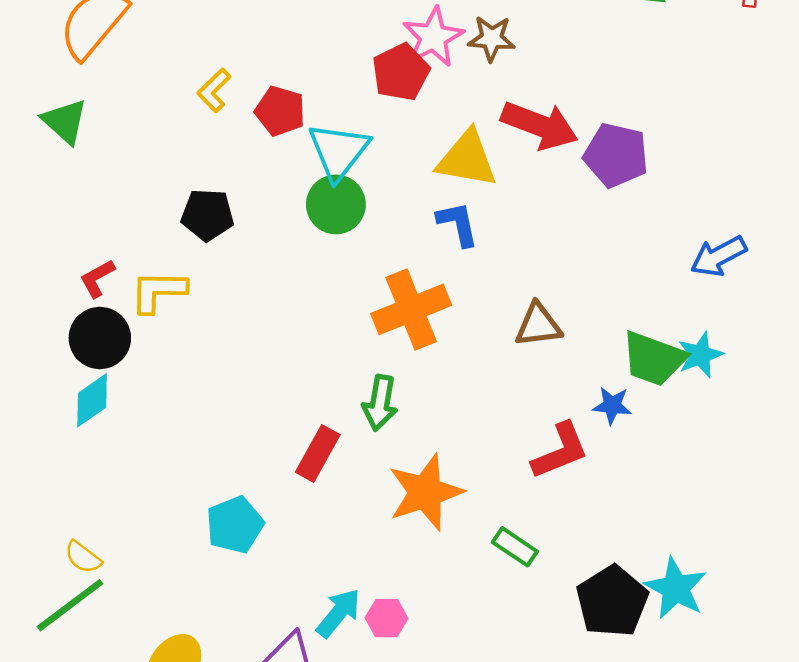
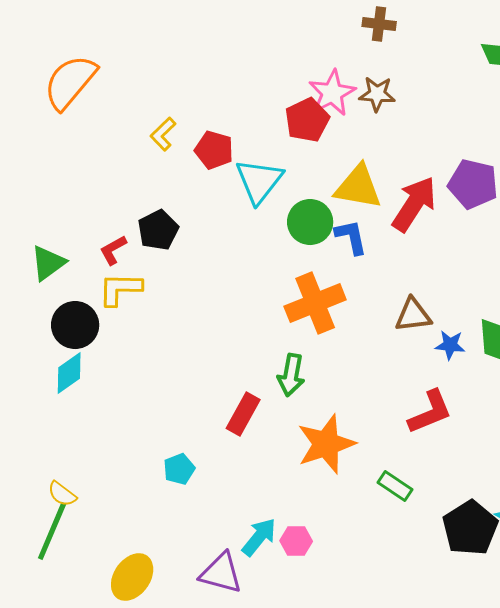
green triangle: (65, 121) -> (48, 263), moved, turned 42
red arrow: (540, 125) -> (414, 204), moved, turned -78
green circle: (336, 204) -> (310, 222), moved
black pentagon: (208, 215) -> (158, 230), turned -30
red L-shape: (97, 278) -> (113, 250), moved
blue star: (612, 405) -> (450, 345), moved
cyan pentagon: (235, 525) -> (179, 469), size x0.7
green line: (70, 605) -> (52, 531), turned -30

